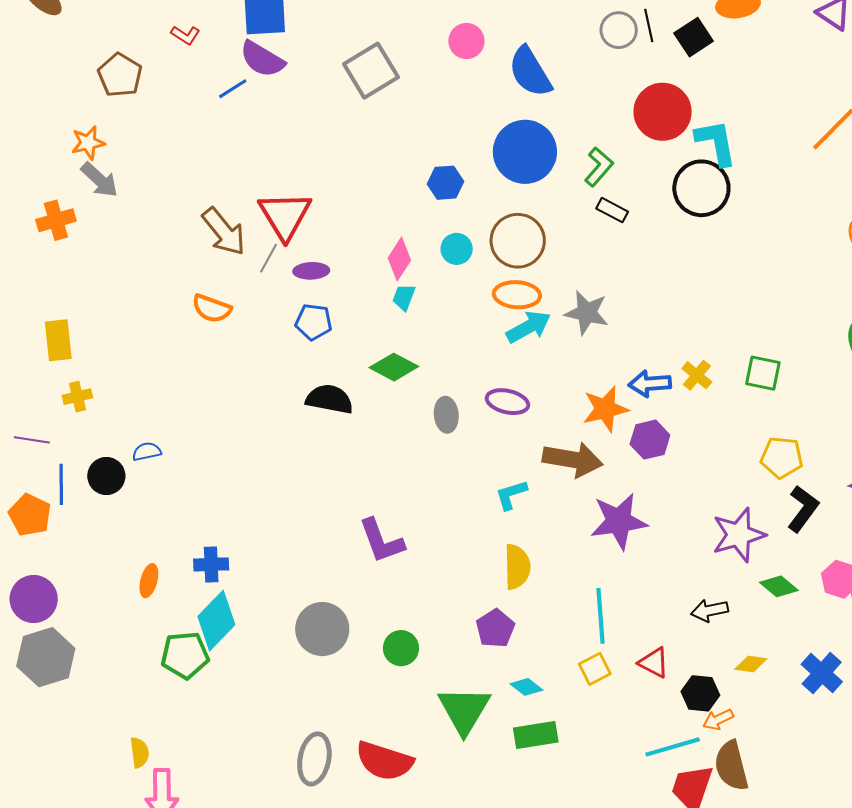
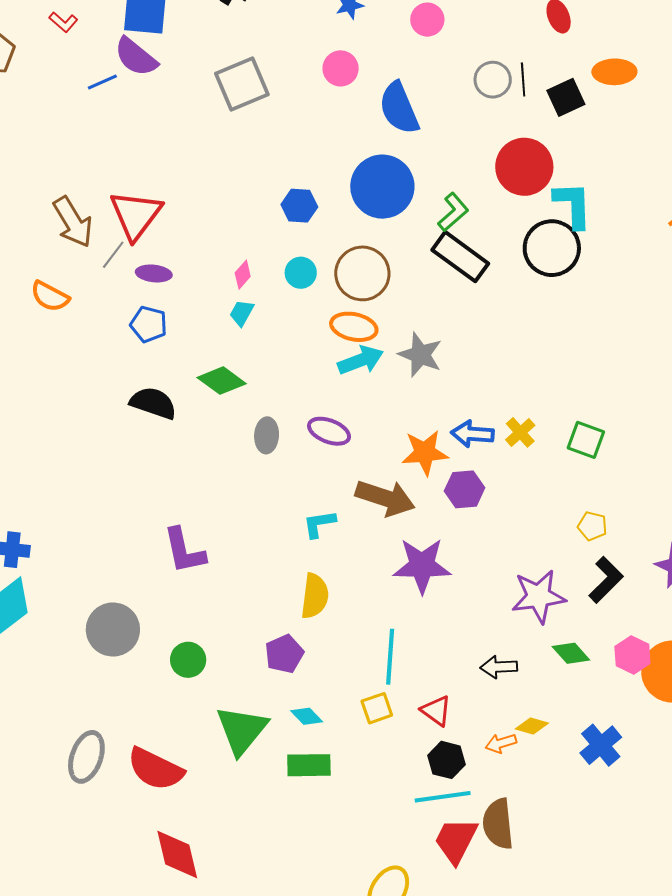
black rectangle: (612, 210) -> (460, 257), size x1.8
pink diamond: (399, 259) -> (243, 275), size x0.7
yellow pentagon: (782, 457) -> (592, 526), size x0.7
black hexagon: (700, 693) -> (447, 760), moved
orange arrow: (718, 720) -> (501, 743), moved

